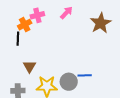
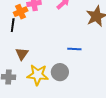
blue line: (85, 75) -> (74, 49), moved

